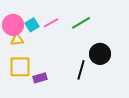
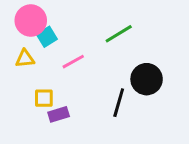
pink line: (51, 23) -> (73, 62), moved
pink circle: (13, 25) -> (31, 21), moved
yellow square: (20, 67) -> (44, 98), moved, size x0.6

